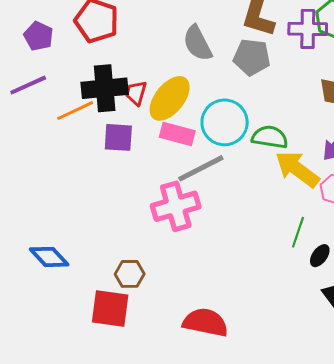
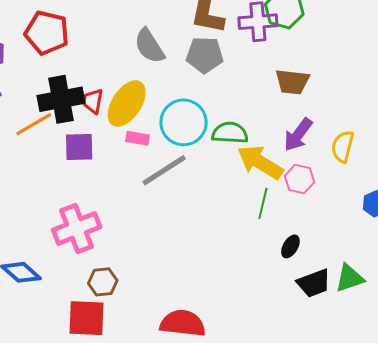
pink rectangle: (177, 134) -> (137, 138), size x0.7
pink cross: (176, 206) -> (77, 229), moved
green line: (298, 232) -> (263, 203), moved

